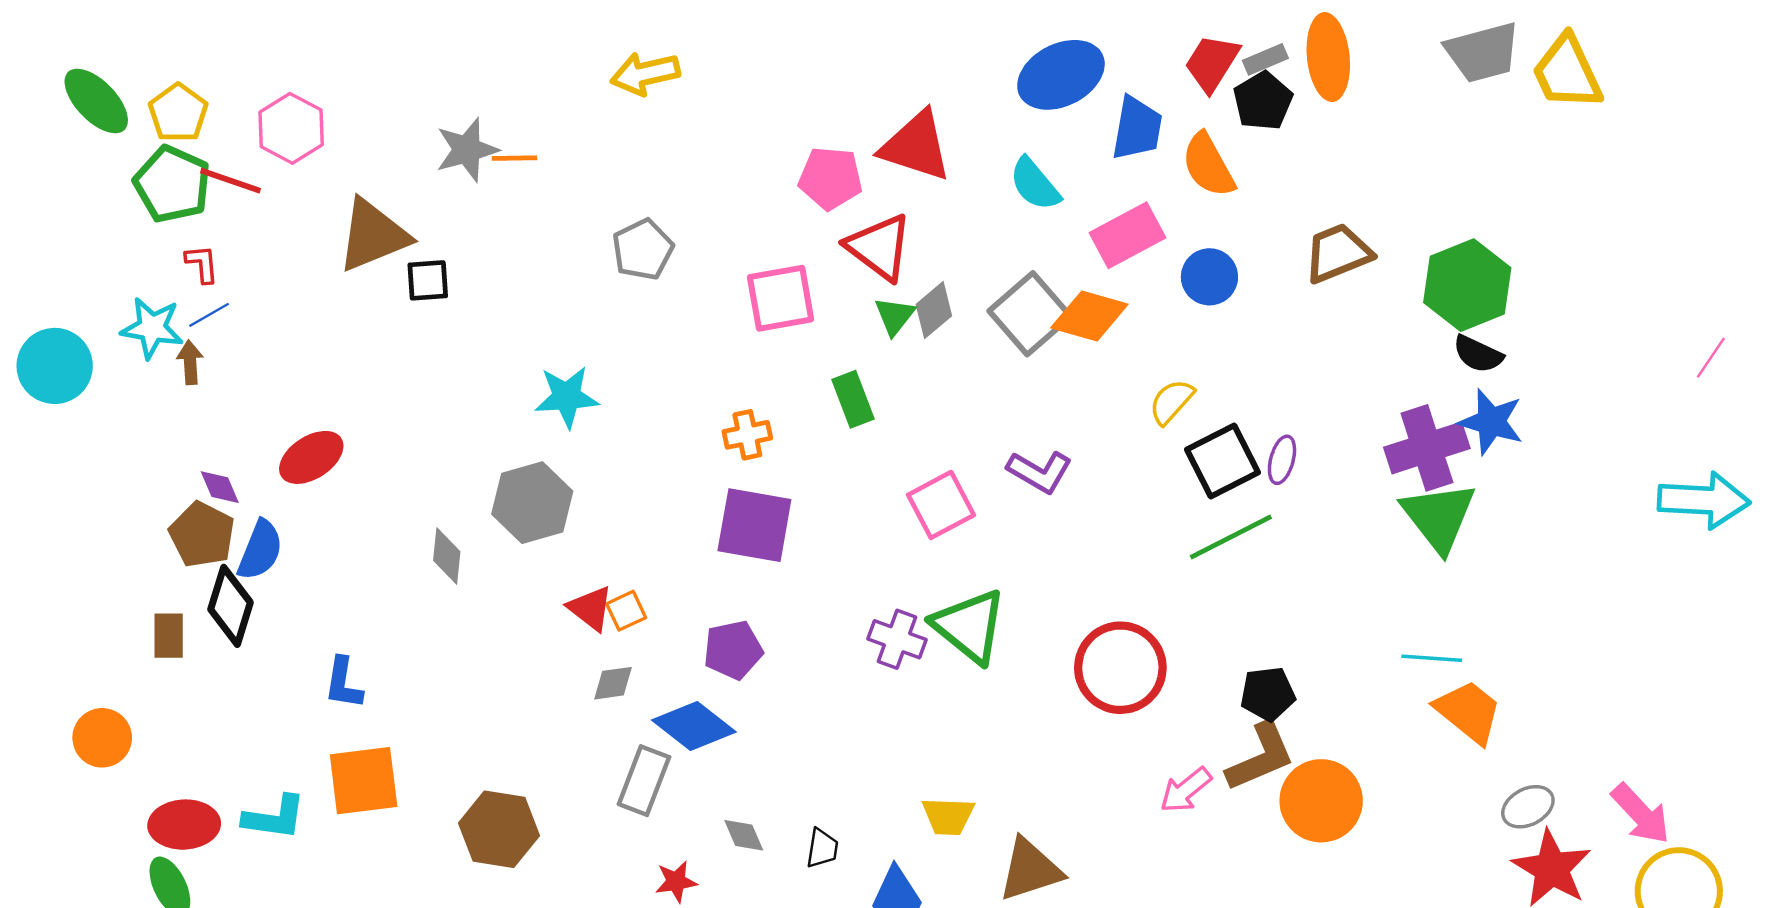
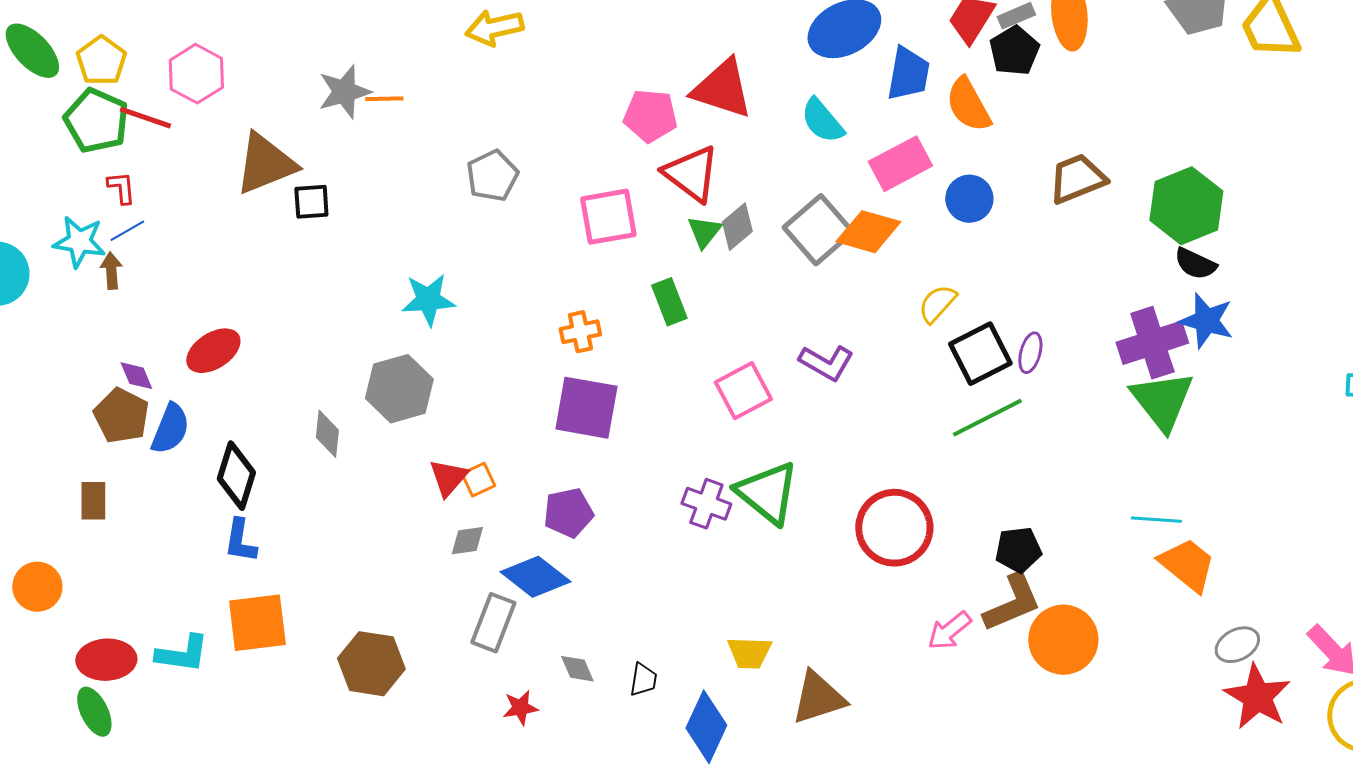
black diamond: (230, 606) -> (236, 476), moved
red triangle: (590, 608) -> (448, 478), turned 33

